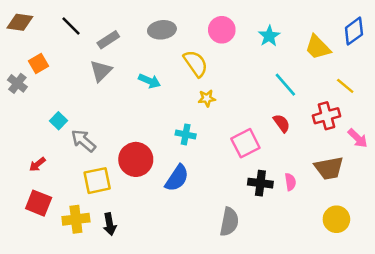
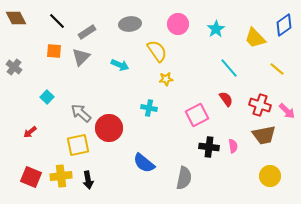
brown diamond: (20, 22) -> (16, 18), turned 55
orange square: (39, 63) -> (54, 51), moved, turned 35
red cross: (326, 116) -> (260, 105), moved, turned 35
gray arrow: (83, 141) -> (81, 113), moved
blue semicircle: (177, 178) -> (144, 163), moved, turned 95
red square: (39, 203) -> (31, 177), moved

